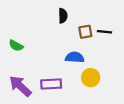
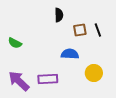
black line: (105, 32) -> (98, 30), turned 64
yellow circle: (91, 78) -> (94, 73), moved

